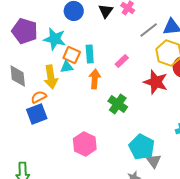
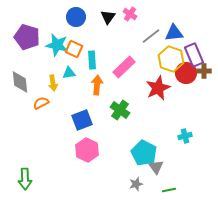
orange square: (72, 55) -> (74, 49), moved
pink rectangle: (122, 61) -> (124, 67), size x1.6
yellow arrow: (51, 77) -> (53, 83), size x0.7
red star: (156, 82) -> (158, 88), turned 30
blue square: (37, 114) -> (82, 120), moved

